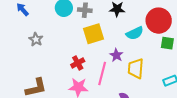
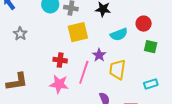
red circle: (159, 21) -> (144, 24), size x0.6
red cross: (78, 63) -> (60, 60), turned 32

